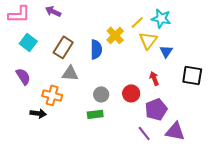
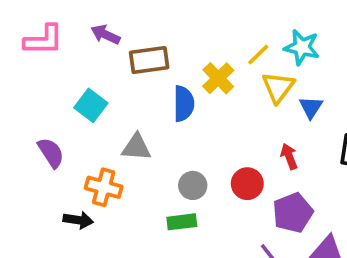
cyan square: (28, 42) -> (91, 105), moved
brown rectangle: (63, 47) -> (149, 60), moved, turned 50

